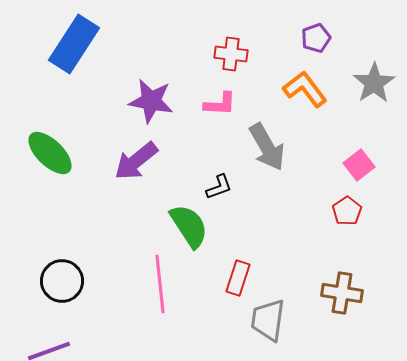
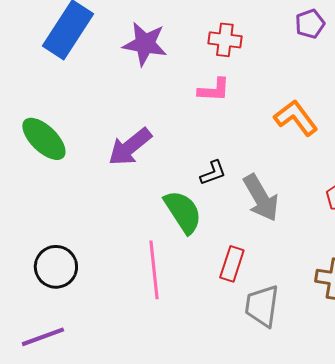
orange L-shape: (305, 89) -> (296, 118), moved
purple star: (151, 101) -> (145, 44), moved
gray arrow: (267, 147) -> (261, 198), moved

